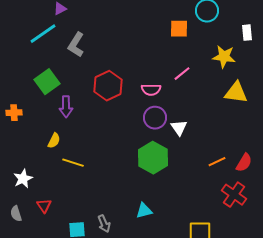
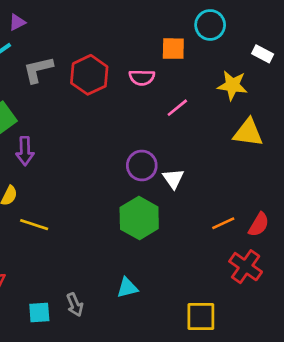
white rectangle: (247, 33) -> (263, 54), turned -56
gray L-shape: (76, 45) -> (38, 70), turned 45
red hexagon: (108, 86) -> (89, 75), moved
pink semicircle: (151, 90) -> (142, 77), moved

